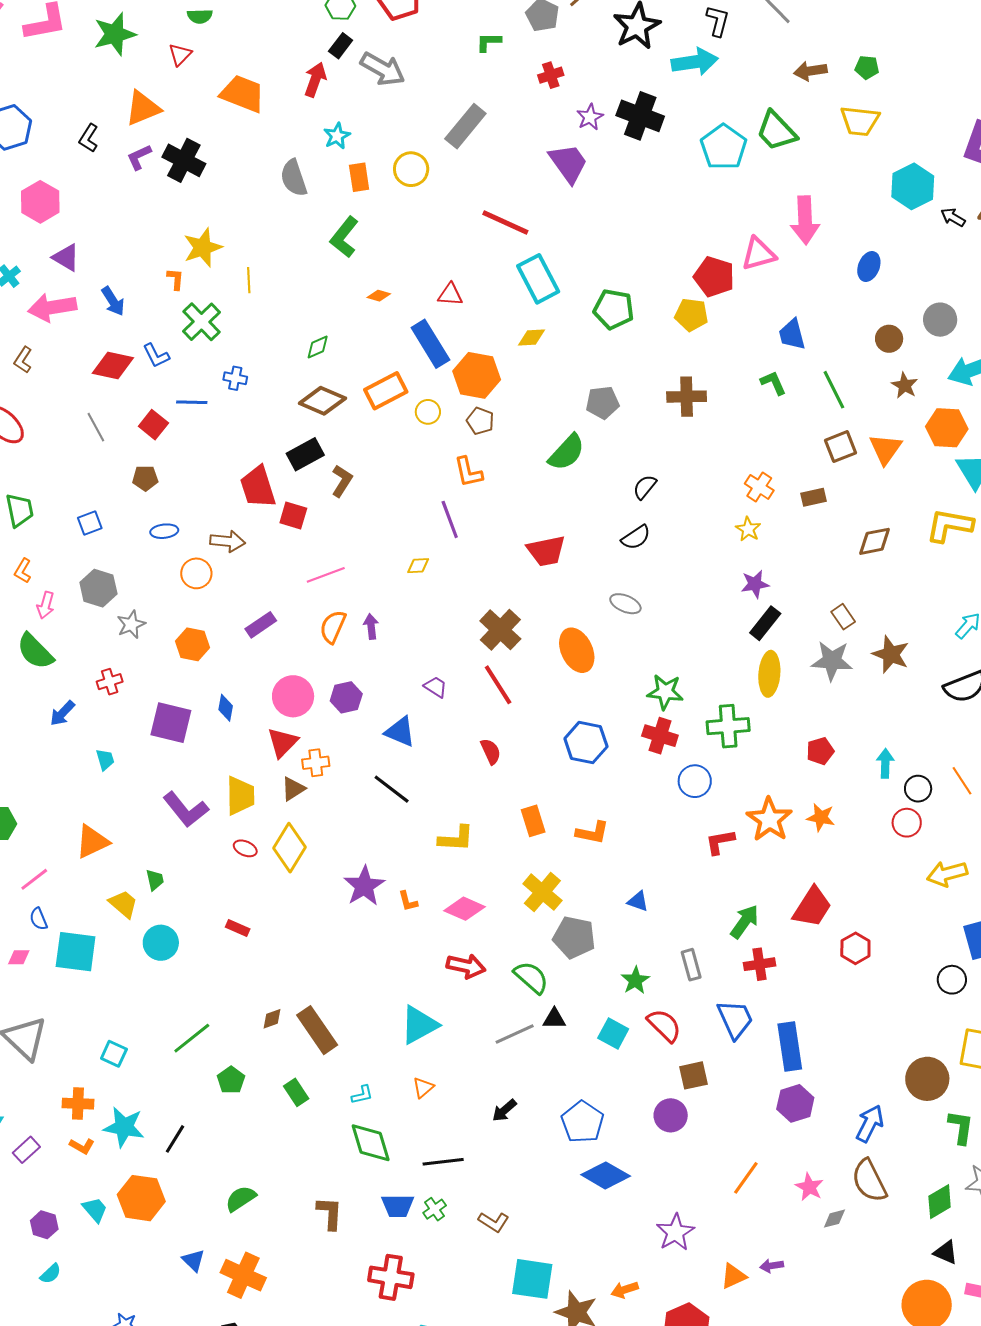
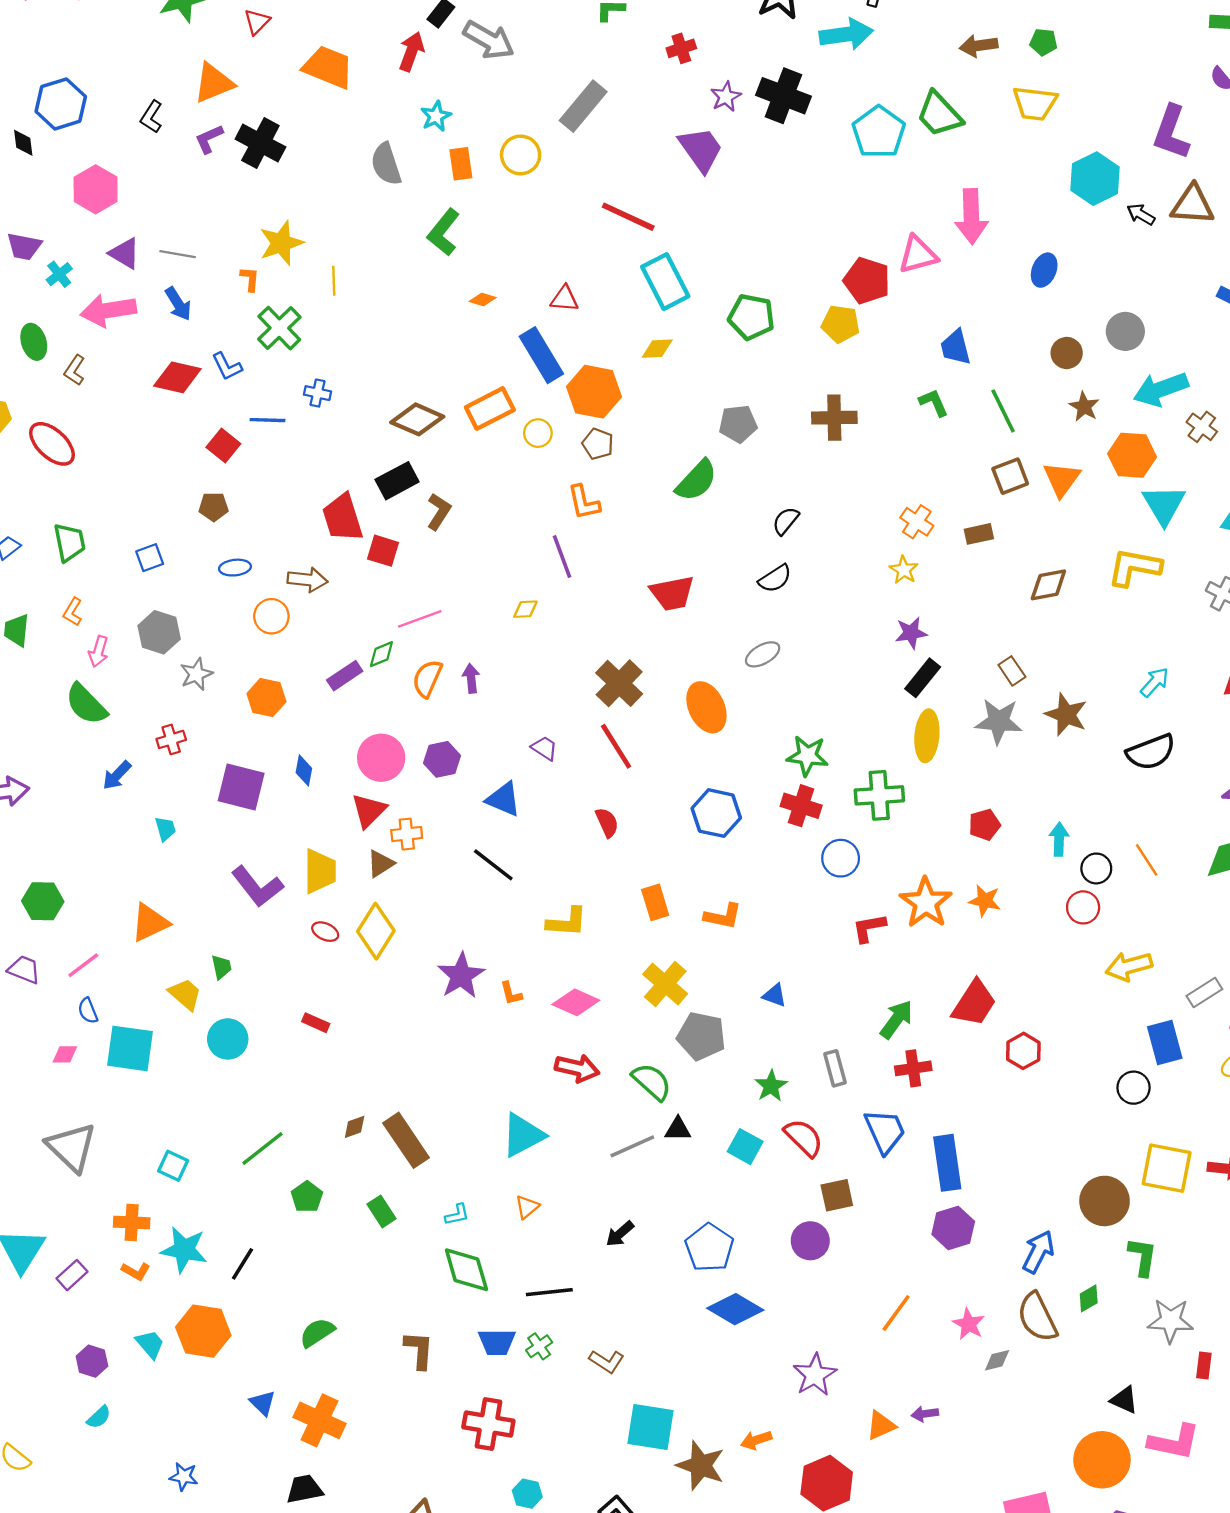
green diamond: (318, 347) -> (381, 654), moved
gray line: (96, 427) -> (178, 254), moved, turned -52
gray ellipse: (625, 604) -> (763, 654), turned -52
green diamond: (940, 1202) -> (1089, 1298), moved, size x0.7

